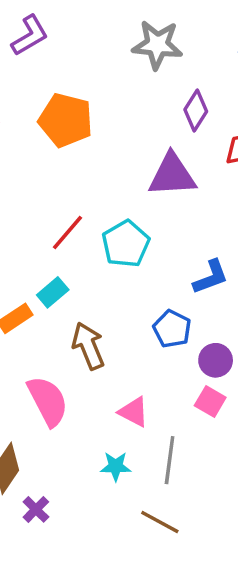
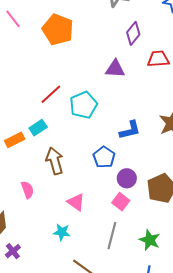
purple triangle: (172, 175) -> (115, 69), size x0.7
pink semicircle: (48, 401) -> (27, 190), size x0.6
gray line: (170, 460) -> (112, 236), moved

